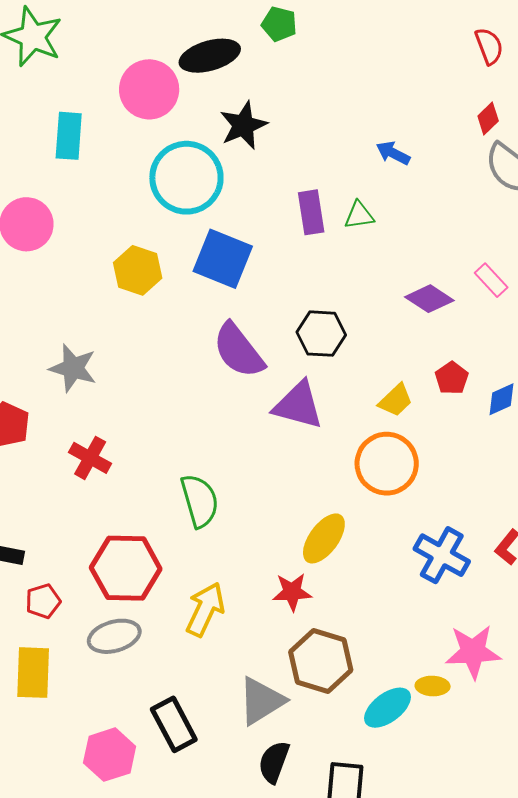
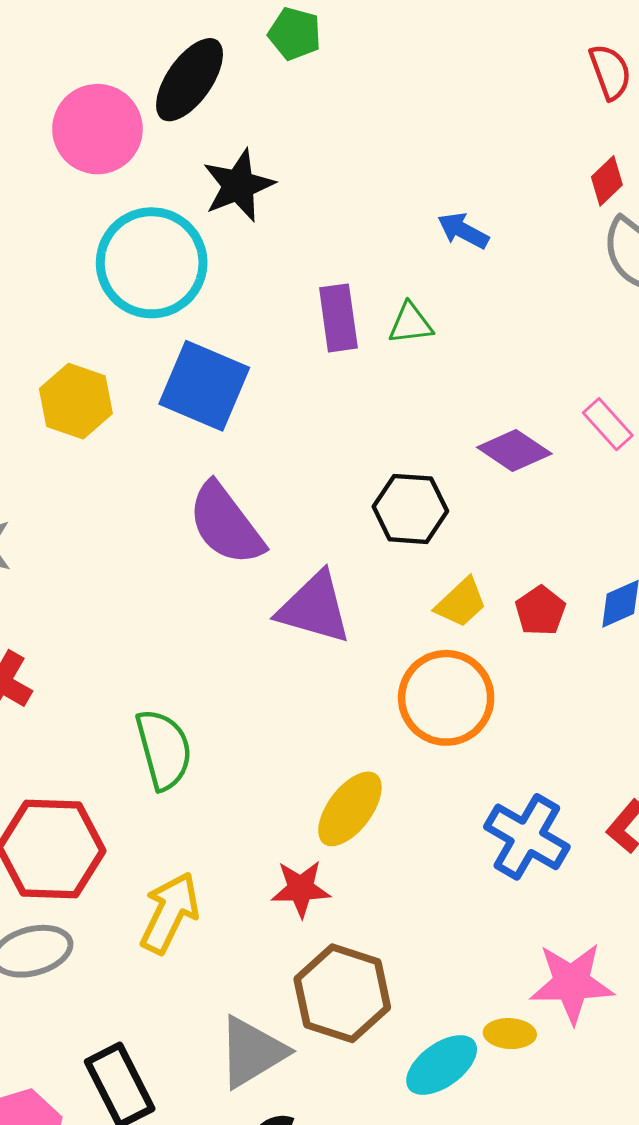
black ellipse: (210, 56) -> (190, 80), turned -40
black hexagon: (321, 334) -> (410, 509), moved
red pentagon: (452, 378) -> (540, 611), moved

